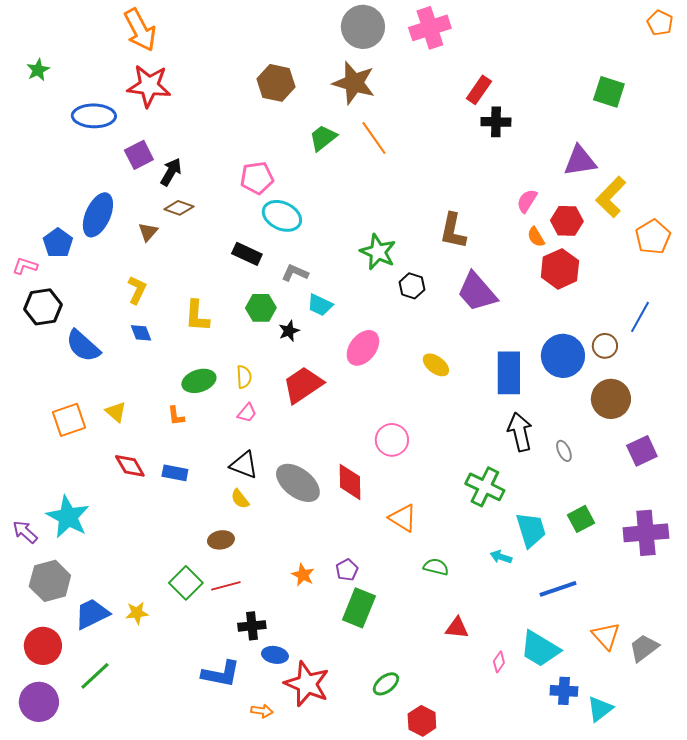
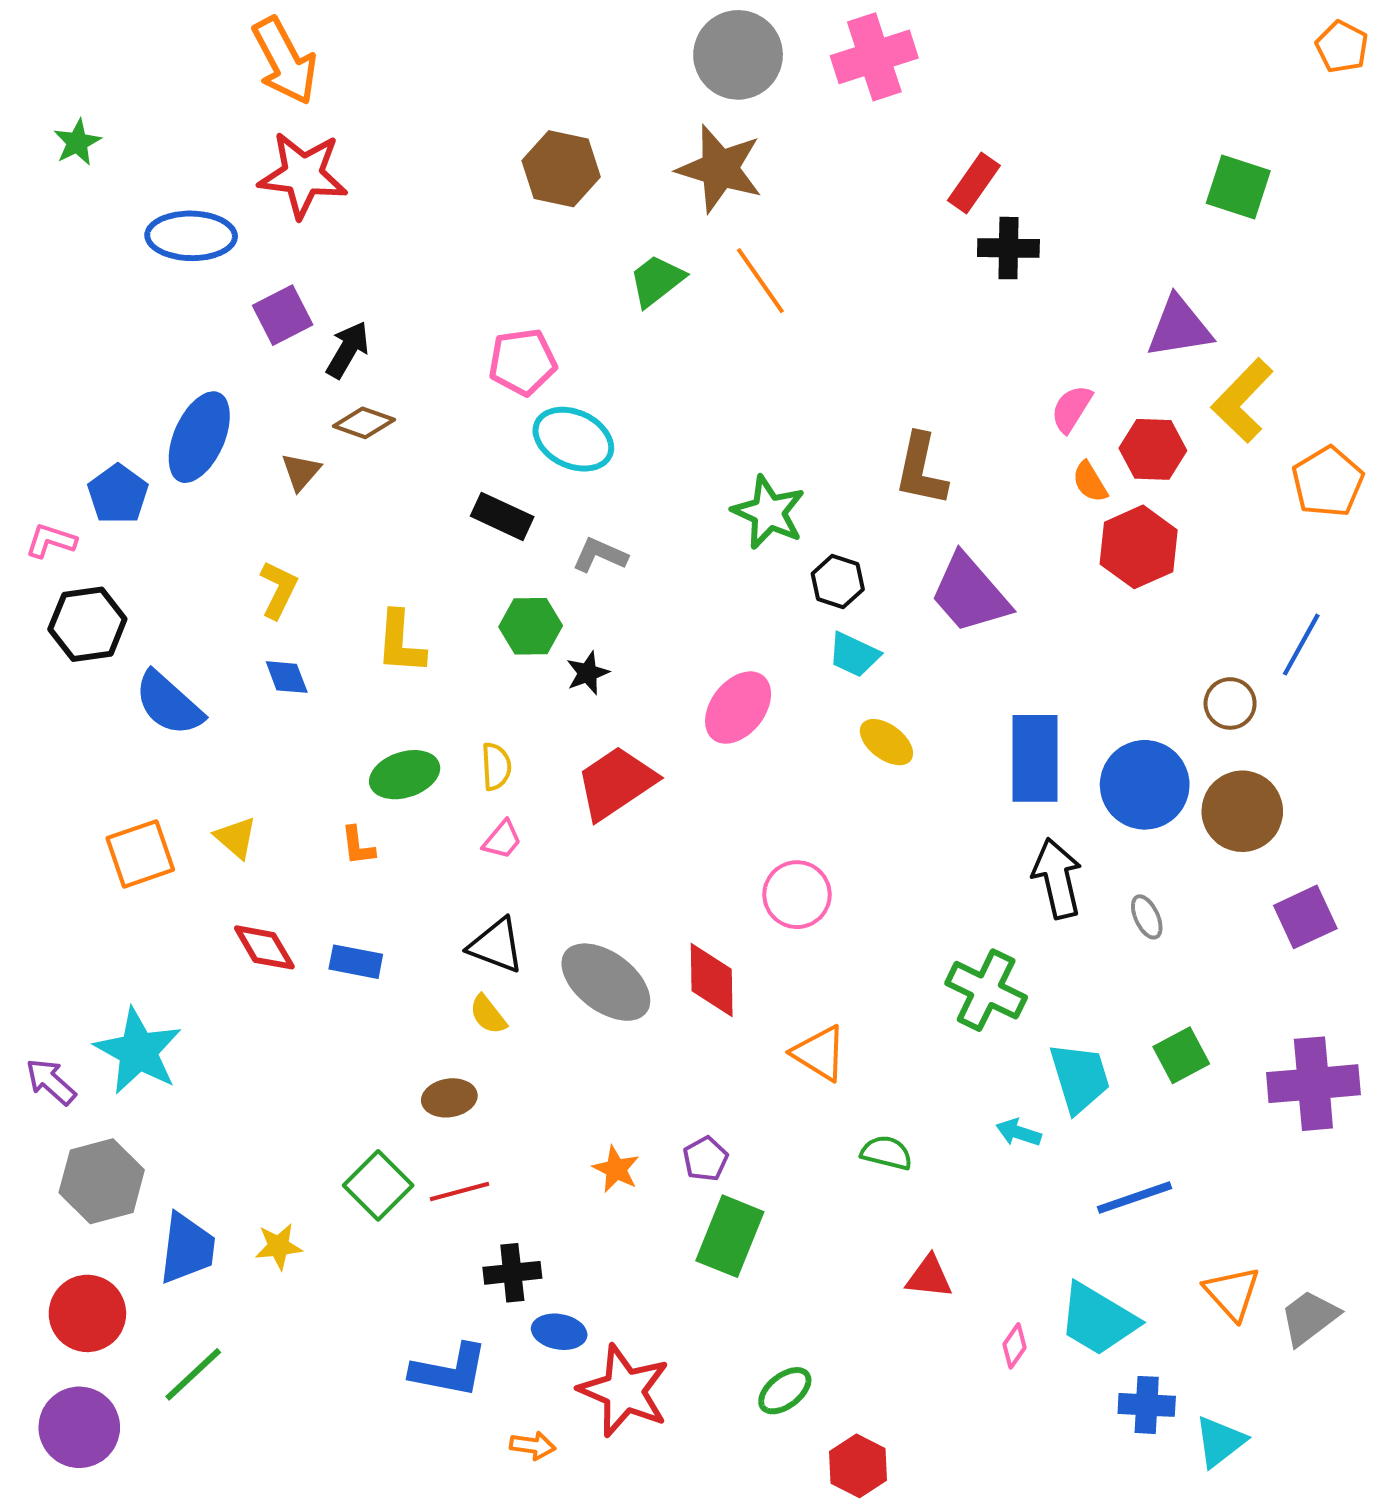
cyan trapezoid: (320, 305) -> (854, 655), moved
blue circle: (563, 356) -> (1145, 785), moved
blue trapezoid: (92, 614) -> (187, 1248), turned 123

